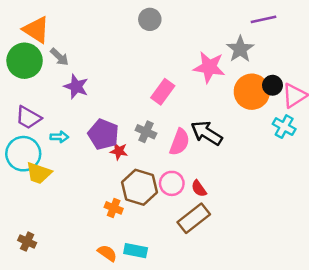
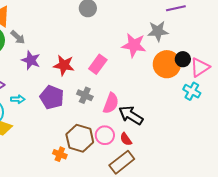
gray star: (240, 49) -> (158, 31), turned 30
black arrow: (207, 133) -> (131, 115), moved
red star: (119, 151) -> (64, 65), moved, size x1.5

